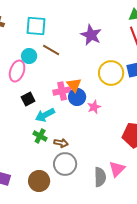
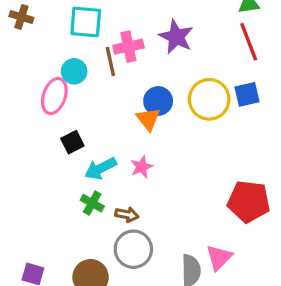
brown line: (51, 50) -> (110, 61), turned 48
pink cross: (62, 91) -> (128, 47), moved
blue circle: (77, 97) -> (158, 101), moved
pink star: (94, 107) -> (142, 167), moved

